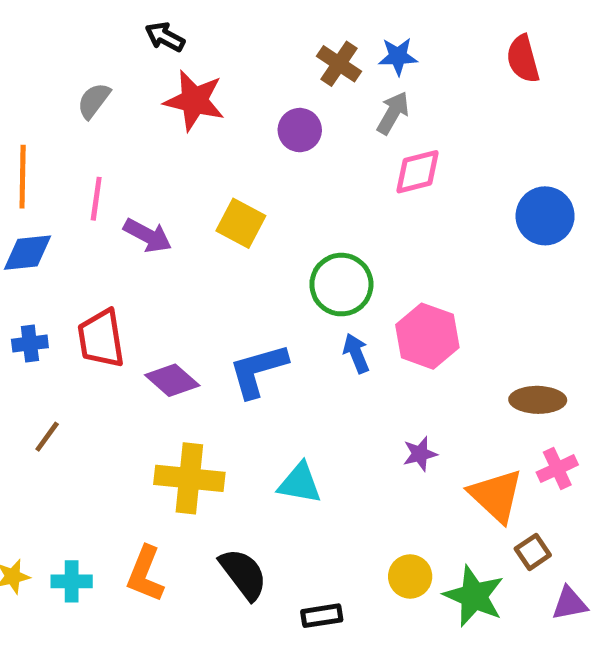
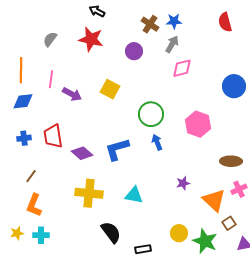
black arrow: (165, 37) -> (97, 11), moved
pink hexagon: (427, 336) -> (198, 124), moved
orange L-shape: (145, 574) -> (34, 205), moved

